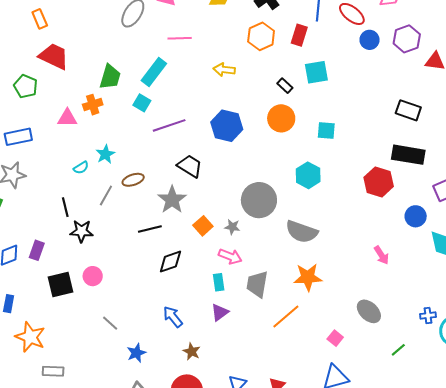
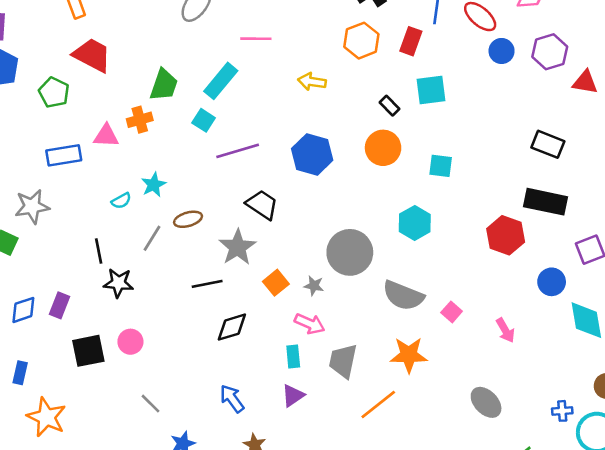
blue rectangle: (18, 137) -> (64, 155), moved
pink square: (335, 338) -> (452, 312), moved

